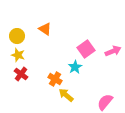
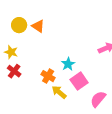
yellow circle: (17, 36) -> (19, 25), moved
pink square: (86, 49) -> (79, 81), moved

